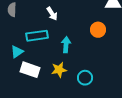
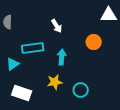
white arrow: (52, 14) -> (57, 26), moved
white rectangle: (30, 70) -> (22, 93), moved

